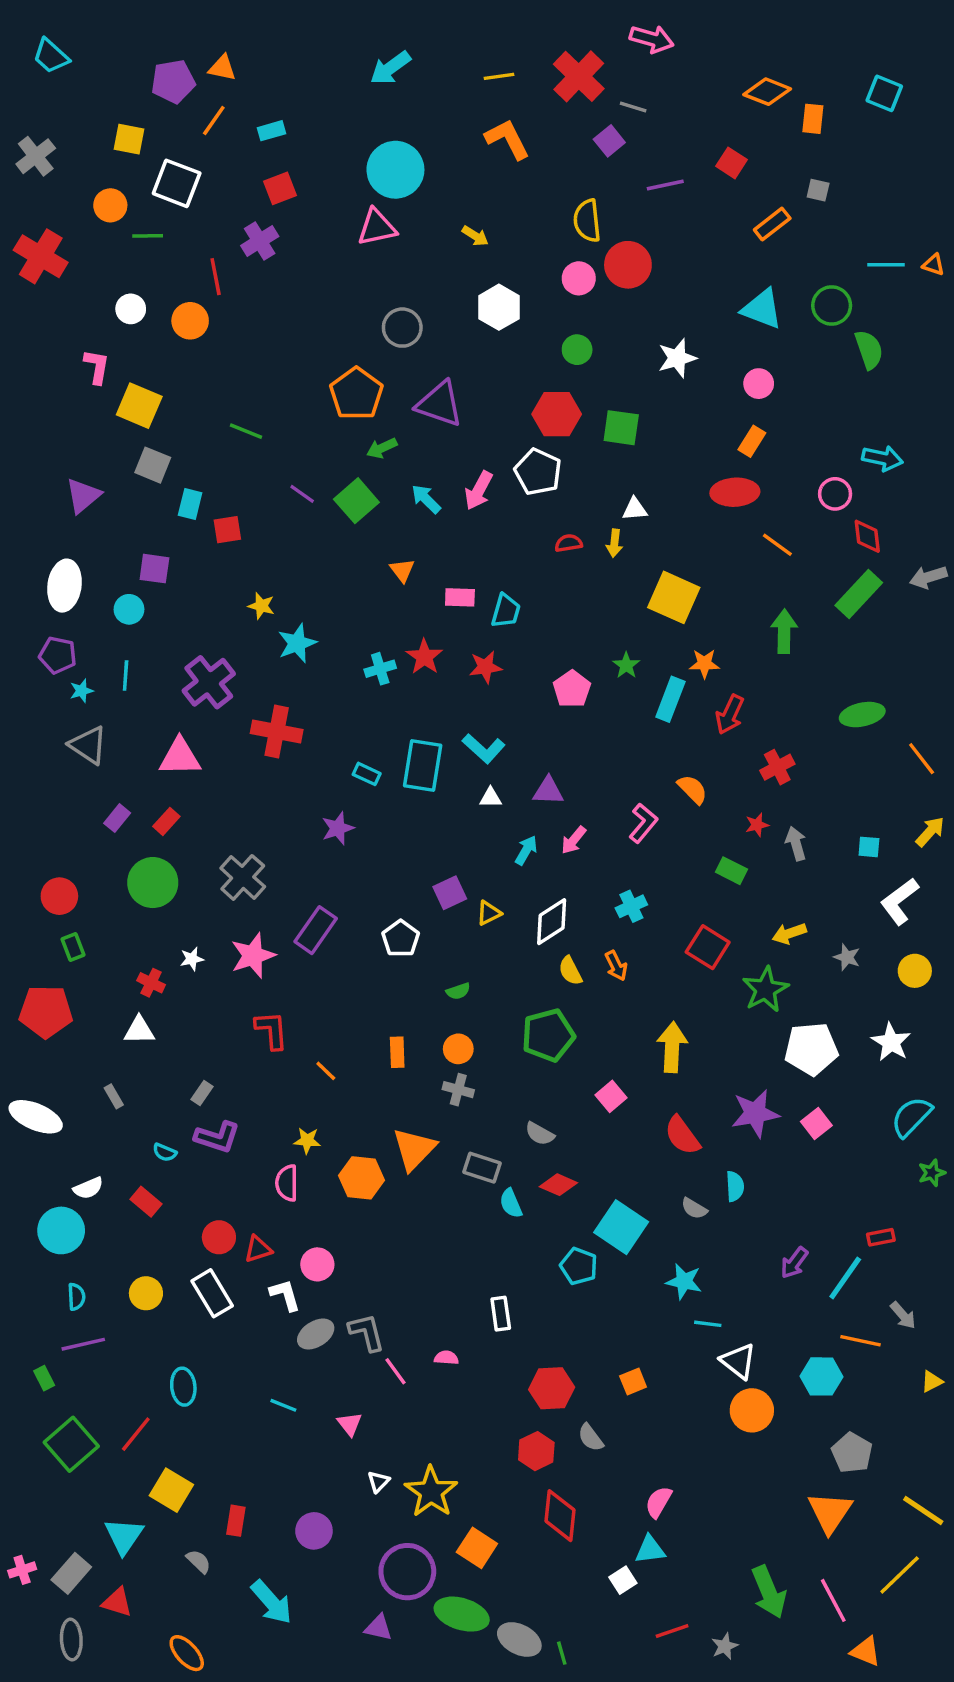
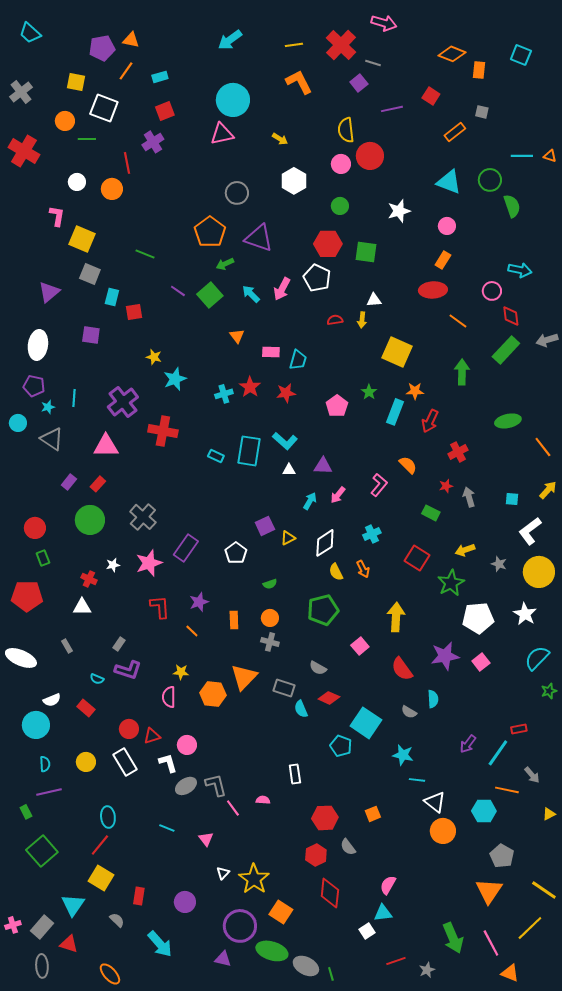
cyan circle: (129, 609) -> (18, 423), moved
purple star: (338, 828) -> (199, 602), moved
yellow circle: (915, 971) -> (539, 572), size x1.6
red line: (136, 1434) -> (100, 845), moved

